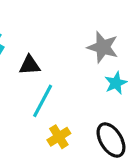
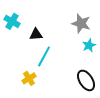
yellow cross: (59, 137) -> (29, 78), moved

